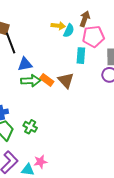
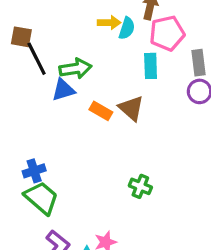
green arrow: (31, 81) -> (75, 69), moved
green cross: (30, 127) -> (140, 186), moved

